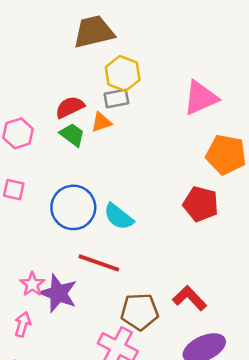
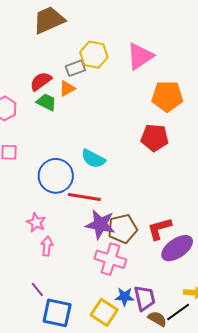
yellow hexagon: (123, 73) -> (94, 55), moved
blue circle: (73, 207) -> (56, 176), moved
purple star: (58, 293) -> (100, 224), moved
red L-shape: (190, 298) -> (159, 229), moved, turned -52
pink arrow: (23, 324) -> (47, 246), moved

